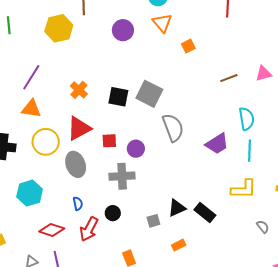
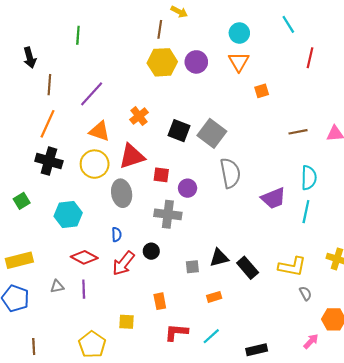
yellow hexagon: (59, 28) -> (162, 62), moved
orange triangle: (31, 109) -> (99, 131), moved
yellow L-shape: (244, 189) -> (292, 267), moved

